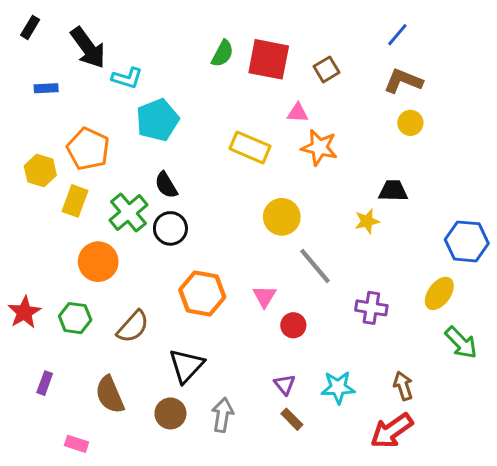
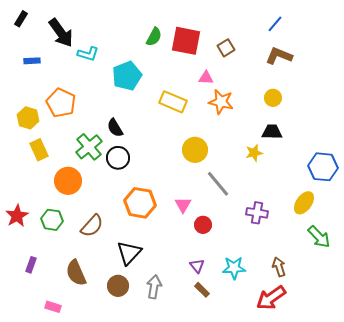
cyan pentagon: (157, 120) -> (127, 76), moved
yellow circle: (410, 123) -> (273, 98), moved
yellow rectangle: (75, 201) -> (39, 150), moved, turned -45

